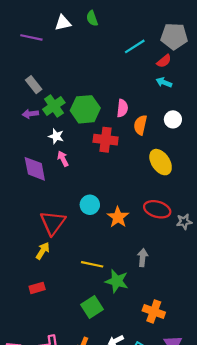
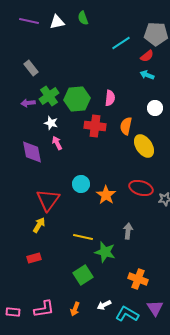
purple line: (31, 37) -> (29, 21), moved
gray rectangle: (34, 85) -> (31, 68), moved
orange semicircle: (140, 125) -> (126, 126), moved

